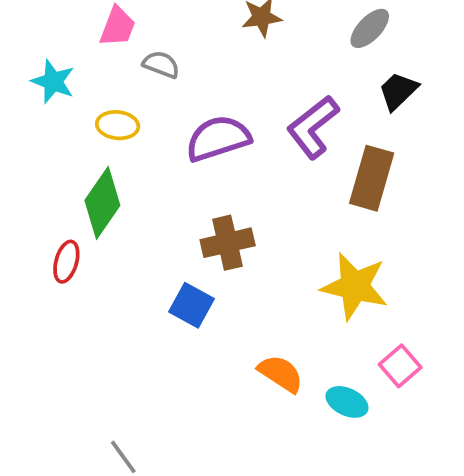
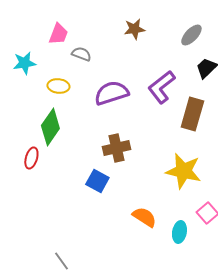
cyan star: (53, 82) -> (24, 63), turned -30
cyan ellipse: (347, 402) -> (179, 232), turned 75

